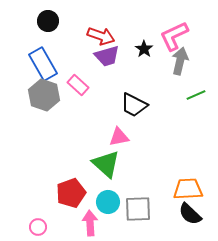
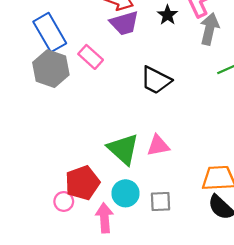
pink triangle: (119, 137) -> (158, 146), moved
gray square: (138, 209) -> (160, 201), size x0.7
pink circle: (38, 227) -> (64, 201), moved

